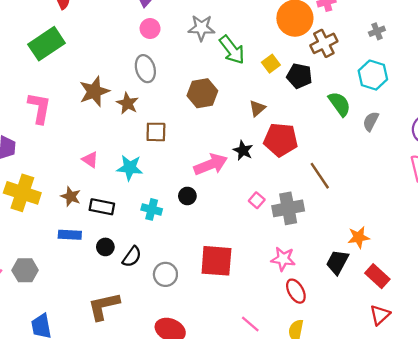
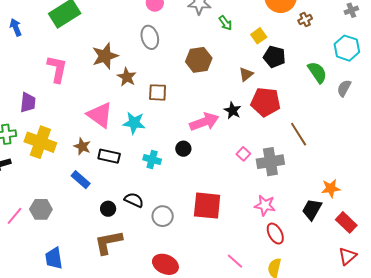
brown cross: (324, 43) -> (305, 20), size x0.6
green arrow: (232, 50) -> (225, 23), size x0.6
black pentagon: (299, 76) -> (274, 57), moved
brown star: (127, 103) -> (127, 77), moved
pink triangle: (90, 160) -> (100, 115), size x1.8
blue rectangle: (70, 235) -> (81, 180), turned 36
black circle: (105, 247) -> (108, 209), moved
black semicircle: (132, 257) -> (134, 200), turned -102

